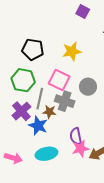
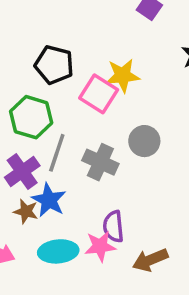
pink square: (59, 80) -> (99, 94), moved
brown star: (49, 112) -> (26, 211), moved
pink star: (81, 149) -> (100, 246), moved

